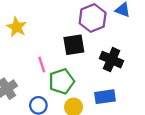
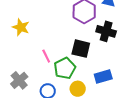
black square: (74, 45) -> (81, 49), moved, turned 30
black cross: (112, 60) -> (106, 31), moved

